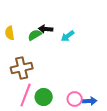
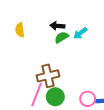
green semicircle: (35, 35) -> (62, 37), moved
brown cross: (22, 68) -> (48, 76), moved

